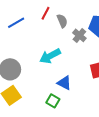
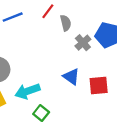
cyan arrow: (50, 56) -> (27, 91), moved
blue triangle: (64, 83) -> (71, 77), moved

